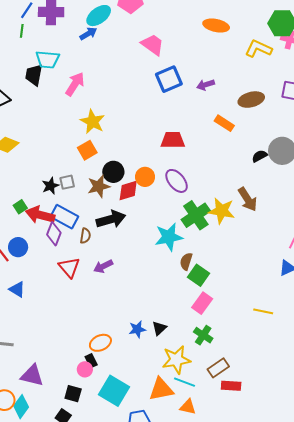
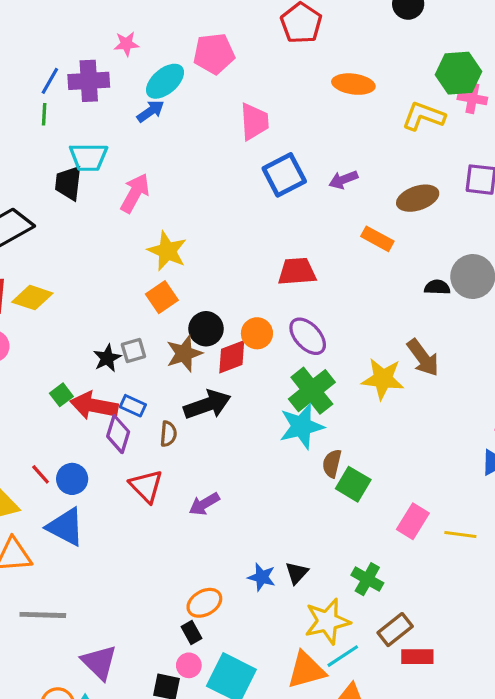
pink trapezoid: (153, 45) -> (254, 122), turned 55
black semicircle: (260, 156) -> (437, 287), turned 35
green cross: (196, 215) -> (312, 391), moved
blue rectangle: (64, 217) -> (133, 406), size x0.6
blue circle: (18, 247) -> (72, 479), moved
purple arrow: (103, 266) -> (204, 504), moved
blue triangle: (17, 289) -> (65, 527), size x1.5
pink rectangle: (202, 303) -> (413, 521), moved
blue star: (137, 329) -> (262, 577), turned 30
pink circle: (85, 369) -> (189, 665), moved
purple triangle: (32, 375) -> (99, 662), turned 35
cyan line: (184, 382) -> (343, 656), turned -50

